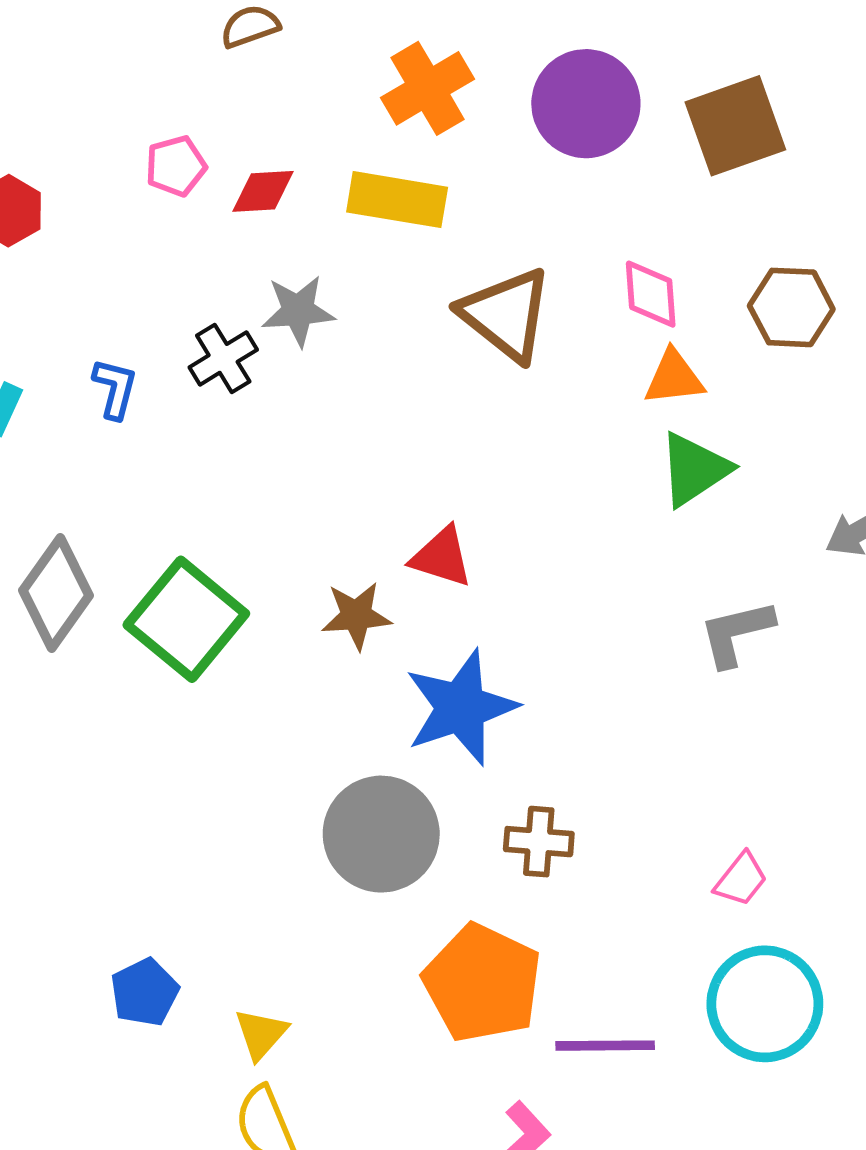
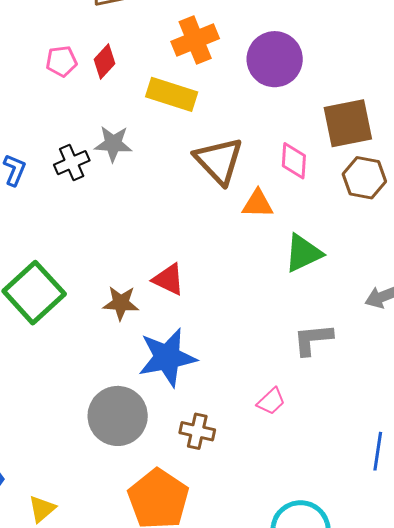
brown square: (735, 126) -> (348, 123), moved
red diamond: (263, 191) -> (105, 61), moved, turned -52
orange triangle: (674, 378) -> (258, 204), moved
pink trapezoid: (741, 879) -> (271, 401), moved

